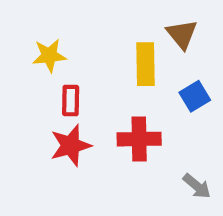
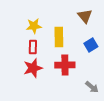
yellow star: (49, 56) -> (34, 26), moved
yellow rectangle: (145, 64) -> (59, 37), moved

